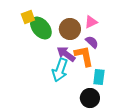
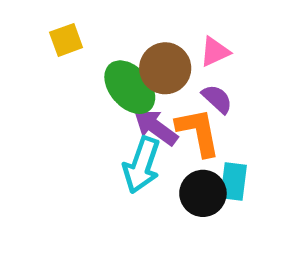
green ellipse: (41, 28) -> (130, 87), moved
black circle: (90, 98) -> (203, 193), moved

